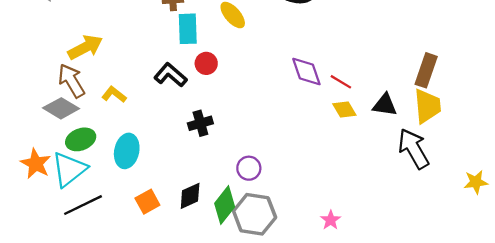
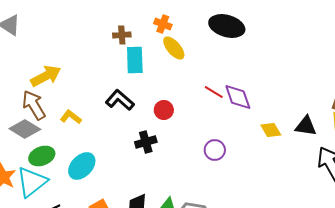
red circle: (206, 63) -> (164, 110), moved
red line: (341, 82) -> (214, 92), moved
cyan ellipse: (127, 151) -> (82, 166), turned 32
purple circle: (249, 168) -> (215, 150), moved

